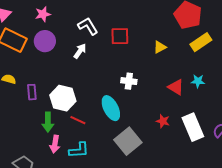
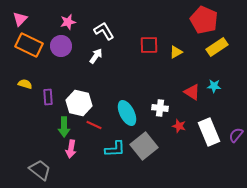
pink star: (43, 14) -> (68, 22), moved
red square: (120, 36) -> (149, 45), moved
white cross: (129, 81) -> (160, 108), moved
cyan L-shape: (79, 150) -> (115, 149), moved

